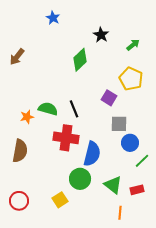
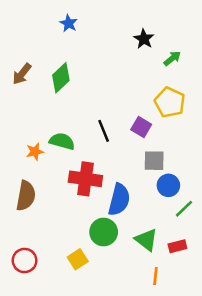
black star: (101, 35) -> (144, 39), moved
green diamond: (80, 60) -> (61, 78), moved
black line: (74, 109) -> (104, 131), moved

